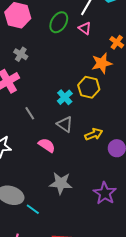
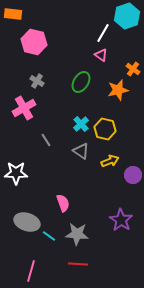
green ellipse: (59, 22) -> (81, 82), moved
yellow hexagon: (89, 87) -> (105, 129), moved
pink semicircle: (47, 145) -> (63, 203), moved, turned 36
gray star: (61, 183) -> (77, 234), moved

